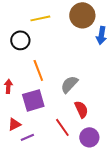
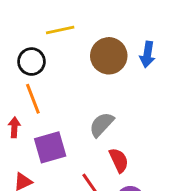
brown circle: (82, 15) -> (109, 56), moved
orange line: (38, 70) -> (33, 99), moved

